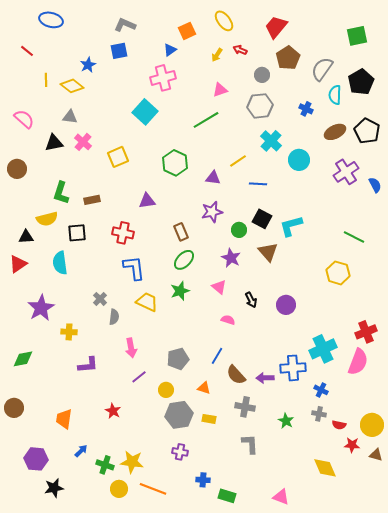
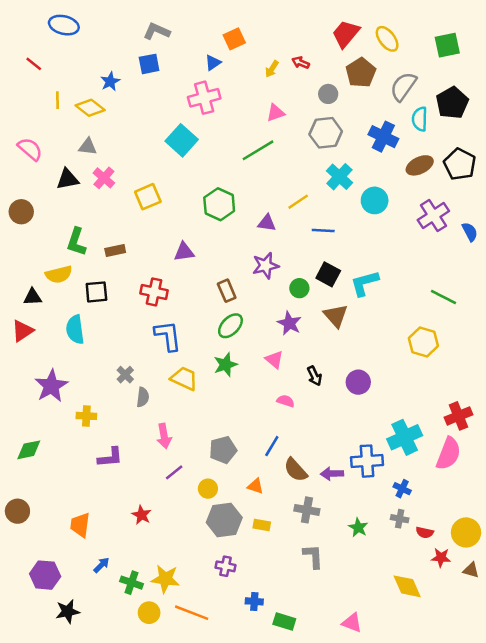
yellow ellipse: (224, 21) -> (387, 39), moved
blue cross: (306, 109) -> (383, 137), size x1.6

